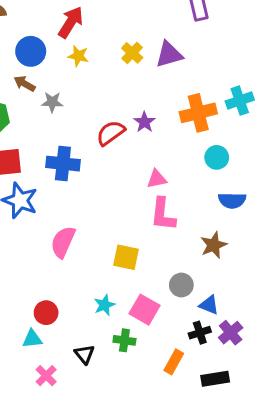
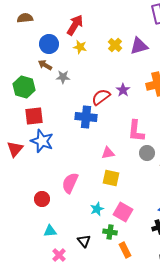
blue cross: (63, 164) -> (86, 117), moved
pink triangle: (157, 179) -> (108, 153), moved
pink L-shape: (163, 214) -> (136, 131), moved
pink semicircle: (63, 242) -> (70, 183), moved
gray circle: (181, 285) -> (147, 153), moved
red circle: (46, 313) -> (42, 199), moved
orange rectangle: (174, 362) -> (125, 250), moved, turned -56

